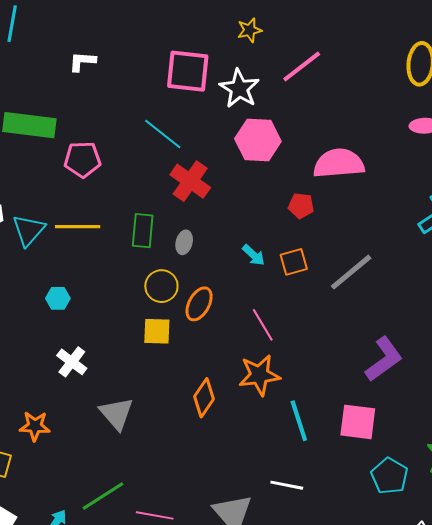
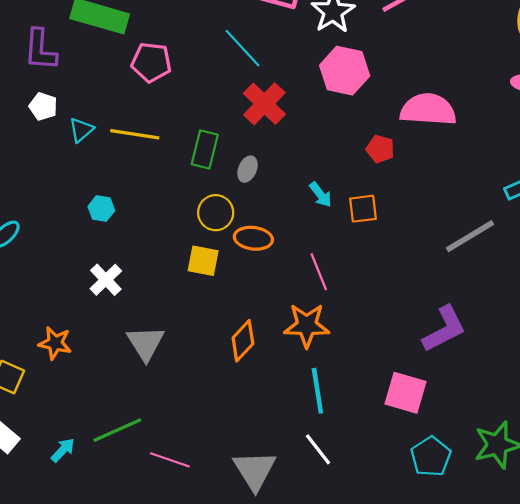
cyan triangle: (29, 230) -> (81, 130), size x0.7
gray line: (351, 272) -> (470, 236), moved
orange ellipse: (199, 304) -> (253, 238), turned 60
cyan line: (299, 421) -> (317, 391), moved
white line: (287, 485) -> (318, 449), turned 32

